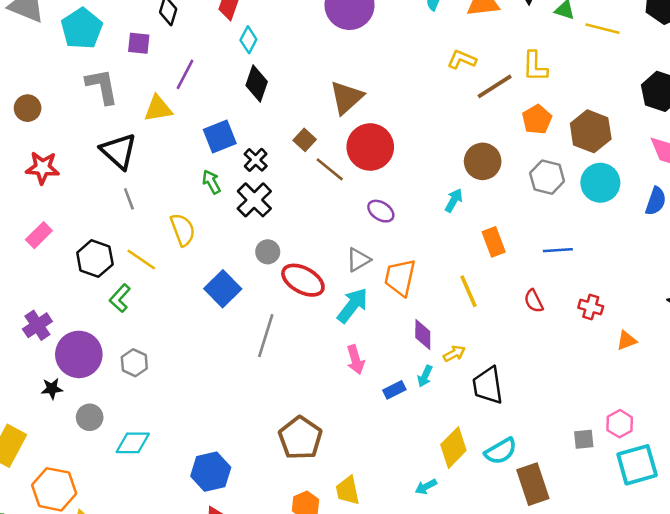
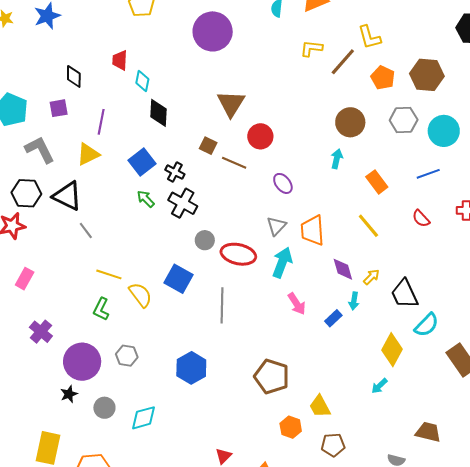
red circle: (370, 147) -> (260, 136), size x0.7
cyan circle: (600, 183) -> (444, 131), moved
purple ellipse: (381, 211) -> (283, 183), turned 35
yellow semicircle: (183, 230) -> (140, 295), moved
black hexagon: (95, 259) -> (26, 193), moved
purple cross: (37, 325) -> (41, 332), moved
cyan semicircle: (501, 451) -> (427, 325), moved
blue hexagon: (211, 472) -> (191, 368), moved

